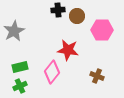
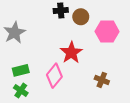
red star: (68, 50) -> (71, 53), turned 30
green cross: (20, 86) -> (21, 90), turned -32

